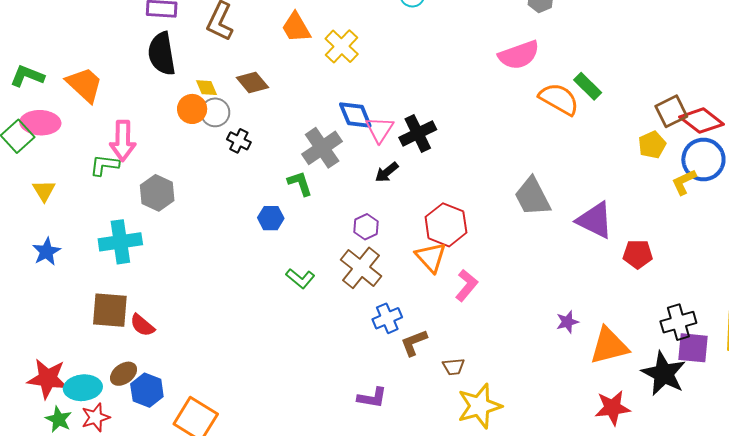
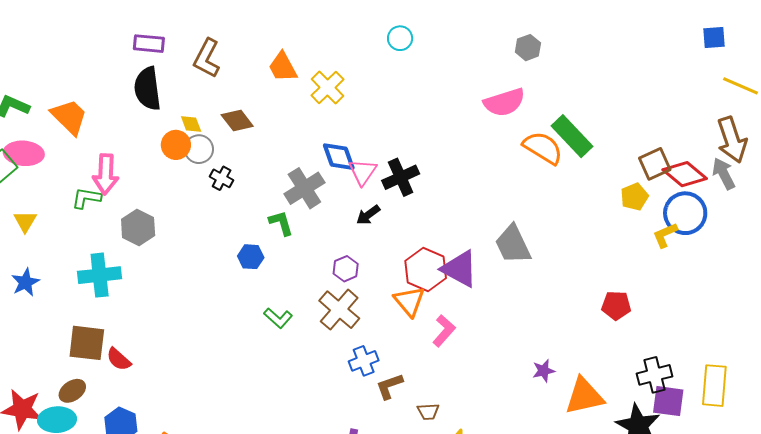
green rectangle: (588, 86) -> (572, 136), size x1.5
purple triangle: (595, 220) -> (460, 269), moved
brown ellipse: (124, 374) -> (72, 391), moved

